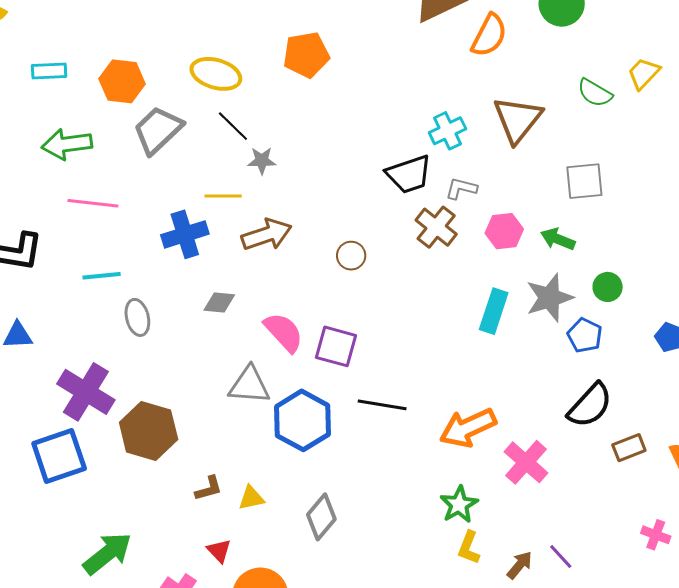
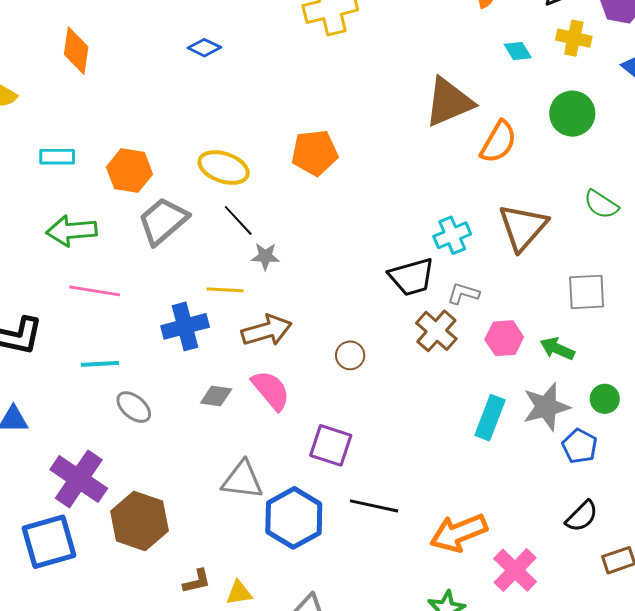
gray ellipse: (137, 317) -> (134, 407), turned -39
pink semicircle: (284, 332) -> (271, 390), moved
black semicircle: (590, 405) -> (582, 516), size x0.7

